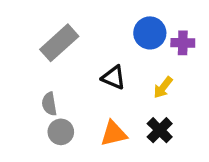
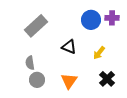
purple cross: (183, 43) -> (112, 18), moved
black cross: (160, 130) -> (107, 79), moved
orange triangle: (114, 134) -> (69, 81), turned -42

